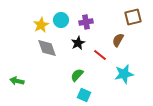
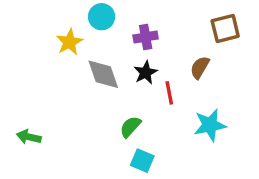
cyan circle: (61, 20) -> (102, 17), moved
black star: (78, 43) -> (146, 73), moved
gray diamond: (47, 48) -> (103, 74), moved
red line: (100, 55) -> (169, 93), turned 40

